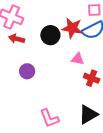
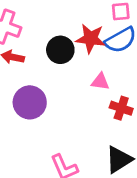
purple circle: (27, 71) -> (30, 102), size x1.5

